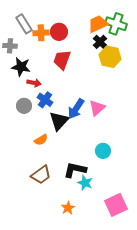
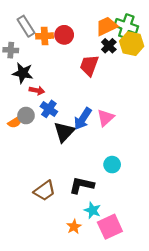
yellow hexagon: (110, 57) -> (132, 44), moved
red trapezoid: (62, 60) -> (89, 65), moved
orange semicircle: (41, 140) -> (15, 122), moved
cyan star: (85, 183) -> (92, 210), moved
pink square: (116, 205) -> (110, 227), moved

